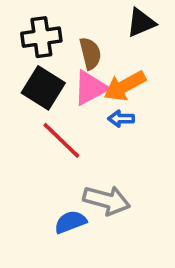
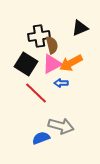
black cross: (41, 37) -> (39, 36), moved
blue arrow: (121, 119) -> (61, 83), moved

